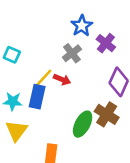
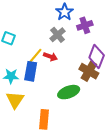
purple cross: (106, 43) -> (85, 25), turned 35
brown cross: (107, 114) -> (89, 71), moved
green ellipse: (83, 124) -> (69, 92), turned 45

